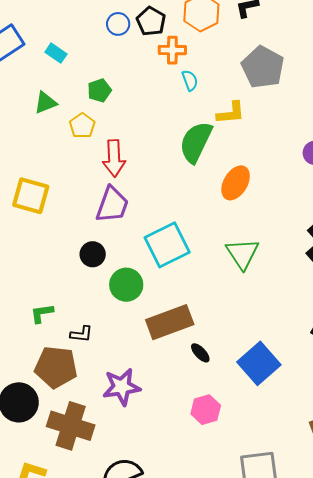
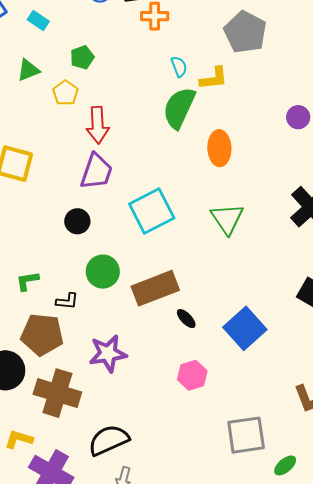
cyan semicircle: (190, 80) -> (179, 67), moved
orange ellipse: (236, 183) -> (219, 148), turned -32
green circle: (126, 285) -> (103, 272), moved

